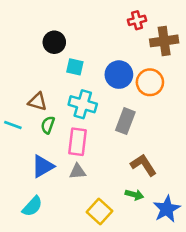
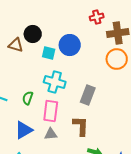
blue circle: (119, 75) -> (70, 45), moved
orange circle: (150, 82) -> (117, 59), moved
brown triangle: (37, 102) -> (16, 45), moved
brown L-shape: (143, 165) -> (81, 126), moved, turned 35

